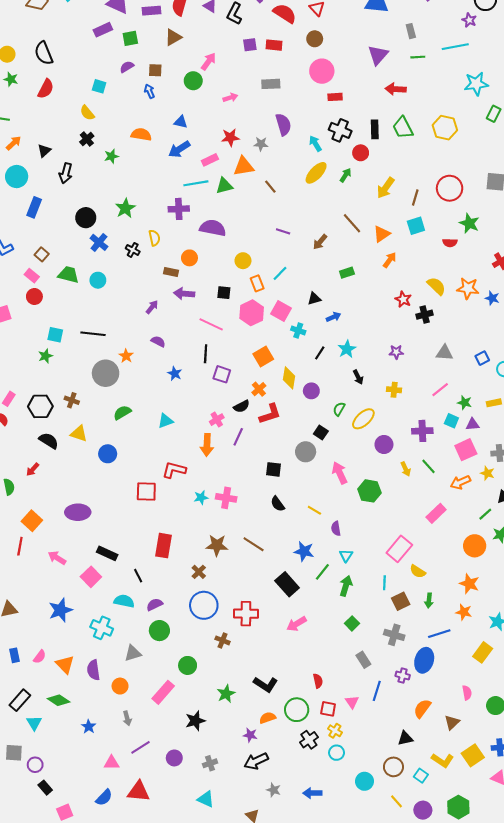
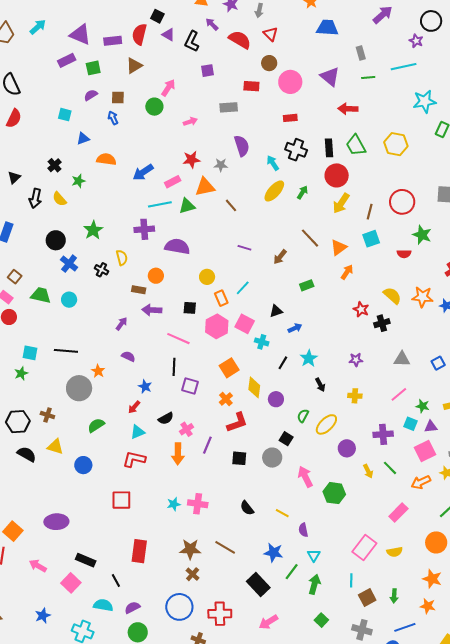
red rectangle: (274, 45) -> (251, 86), moved
purple triangle: (378, 55) -> (330, 77), turned -30
pink circle: (322, 71) -> (290, 82), moved
yellow semicircle: (87, 113) -> (59, 199), moved
blue triangle: (181, 122) -> (83, 139), moved, turned -32
red circle: (361, 153) -> (337, 175), moved, size x1.5
black semicircle: (242, 406) -> (166, 418), moved
red arrow: (33, 469) -> (134, 407), moved
black square: (274, 469) -> (239, 458), moved
red L-shape: (174, 470) -> (134, 459), moved
yellow semicircle: (418, 571) -> (395, 552), moved, turned -42
brown cross: (199, 572) -> (193, 574), moved
blue star: (60, 610) -> (43, 616), size x0.7

